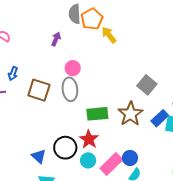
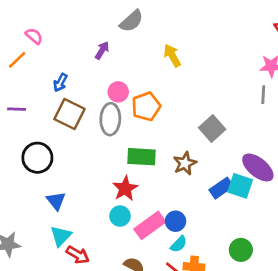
gray semicircle: (75, 14) -> (131, 21), turned -138
orange pentagon: (92, 19) -> (146, 106), moved
blue arrow: (13, 74) -> (60, 82), moved
brown star: (130, 114) -> (185, 163), size x0.7
blue rectangle: (160, 118) -> (221, 188), moved
black circle: (65, 148) -> (37, 158), moved

